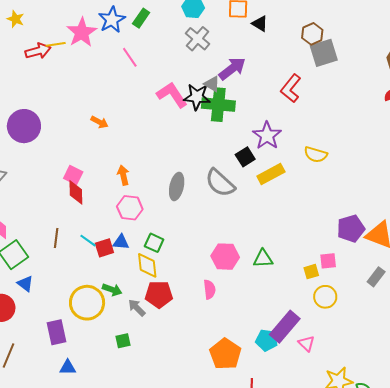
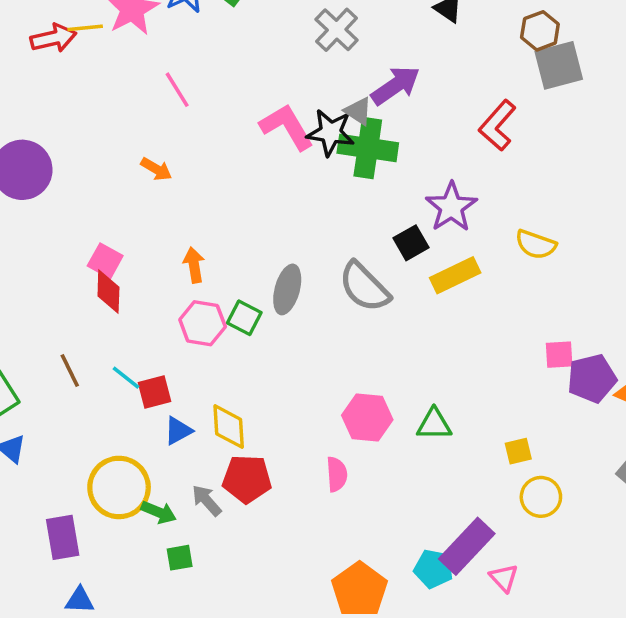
pink line: (130, 57) -> (177, 90), moved
brown line: (56, 238) -> (70, 370), turned -36
blue triangle: (121, 242) -> (178, 431), moved, turned -36
green square: (154, 243) -> (244, 318), moved
pink square: (328, 261) -> (559, 355), moved
green arrow: (112, 290) -> (159, 512), moved

